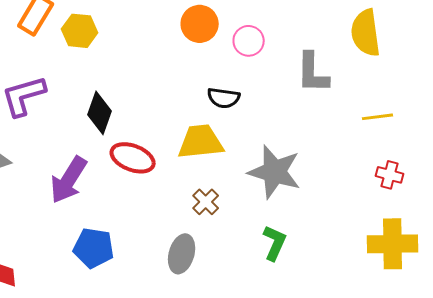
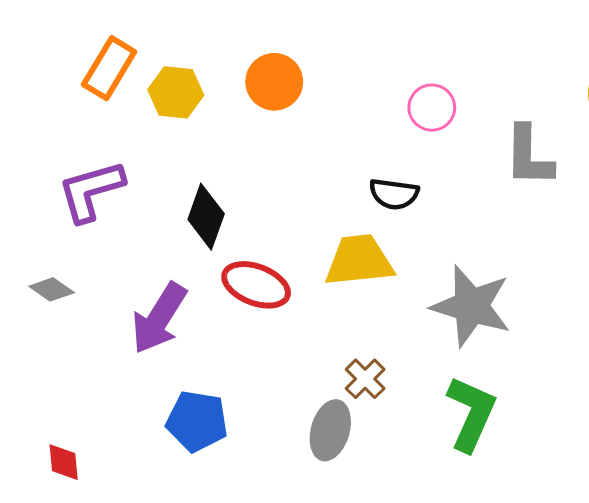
orange circle: (200, 24) -> (274, 82), moved
brown cross: (206, 202) -> (365, 379), moved
green L-shape: (275, 243) -> (471, 414), size x1.4

